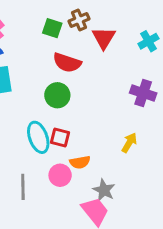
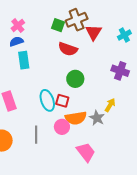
brown cross: (79, 20) -> (77, 20), size x1.5
green circle: (57, 95) -> (75, 79), moved
orange semicircle: (80, 162) -> (76, 118), size x1.5
gray star: (104, 190) -> (97, 118), moved

